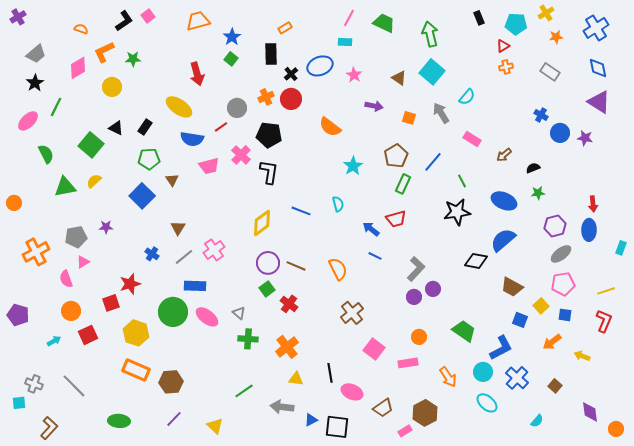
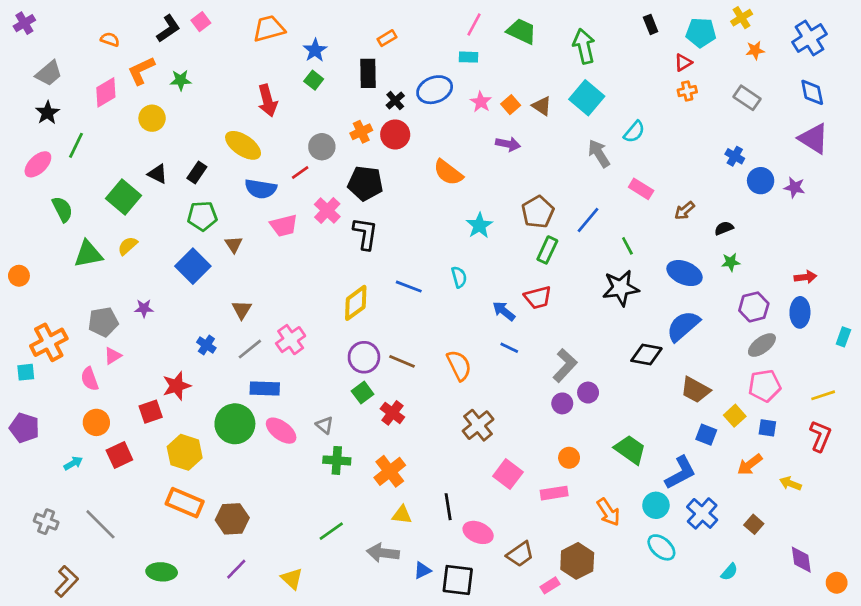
orange square: (409, 118) -> (511, 105), moved, turned 32
red arrow: (593, 204) -> (805, 277), turned -91
cyan square: (19, 403) -> (26, 372), moved

